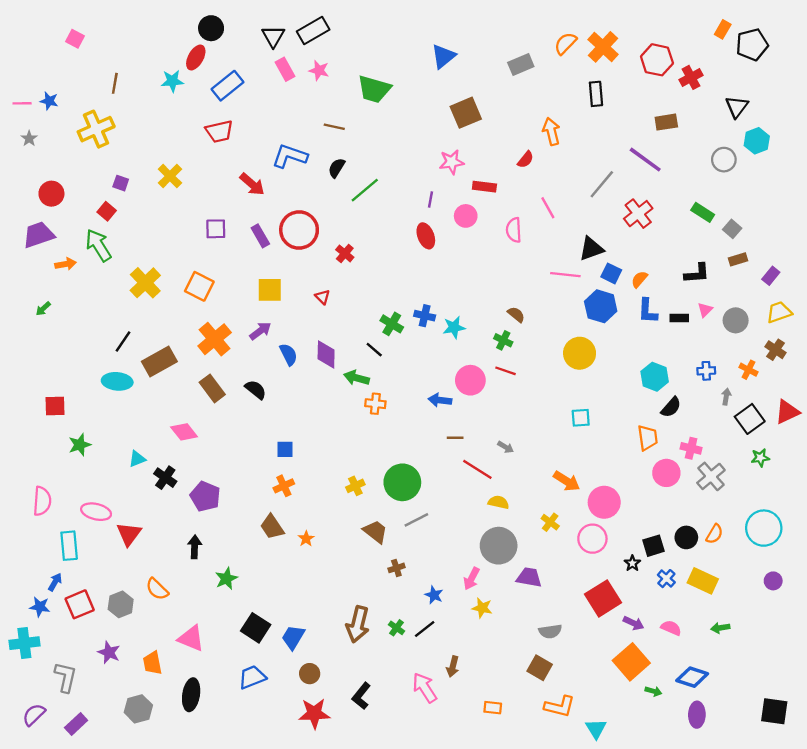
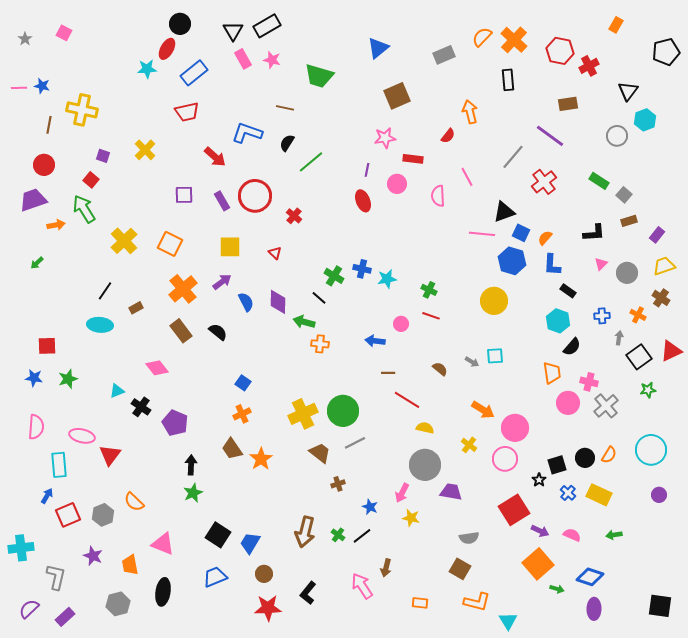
black pentagon: (752, 45) -> (666, 52), moved
brown line: (115, 83) -> (49, 125), moved
yellow cross: (96, 129) -> (82, 110), turned 36
gray star: (29, 138) -> (25, 39), moved
brown semicircle: (516, 314) -> (440, 369), moved
black rectangle: (679, 318) -> (568, 291), moved, turned 35
brown rectangle: (159, 361) -> (136, 308), size x0.5
pink circle: (470, 380) -> (401, 324), size x0.6
gray arrow: (506, 447) -> (472, 362), moved
blue square: (285, 449) -> (243, 383), turned 35
yellow cross: (355, 486) -> (303, 414), size x1.8
orange star: (306, 539) -> (261, 459), size x1.6
black arrow: (195, 547) -> (191, 465), moved
blue star: (40, 607) -> (34, 378), moved

